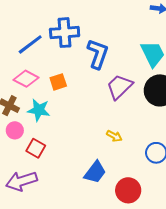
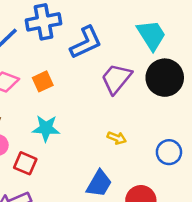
blue L-shape: (98, 54) -> (86, 43), turned 52
cyan star: (39, 110) -> (46, 128), moved

